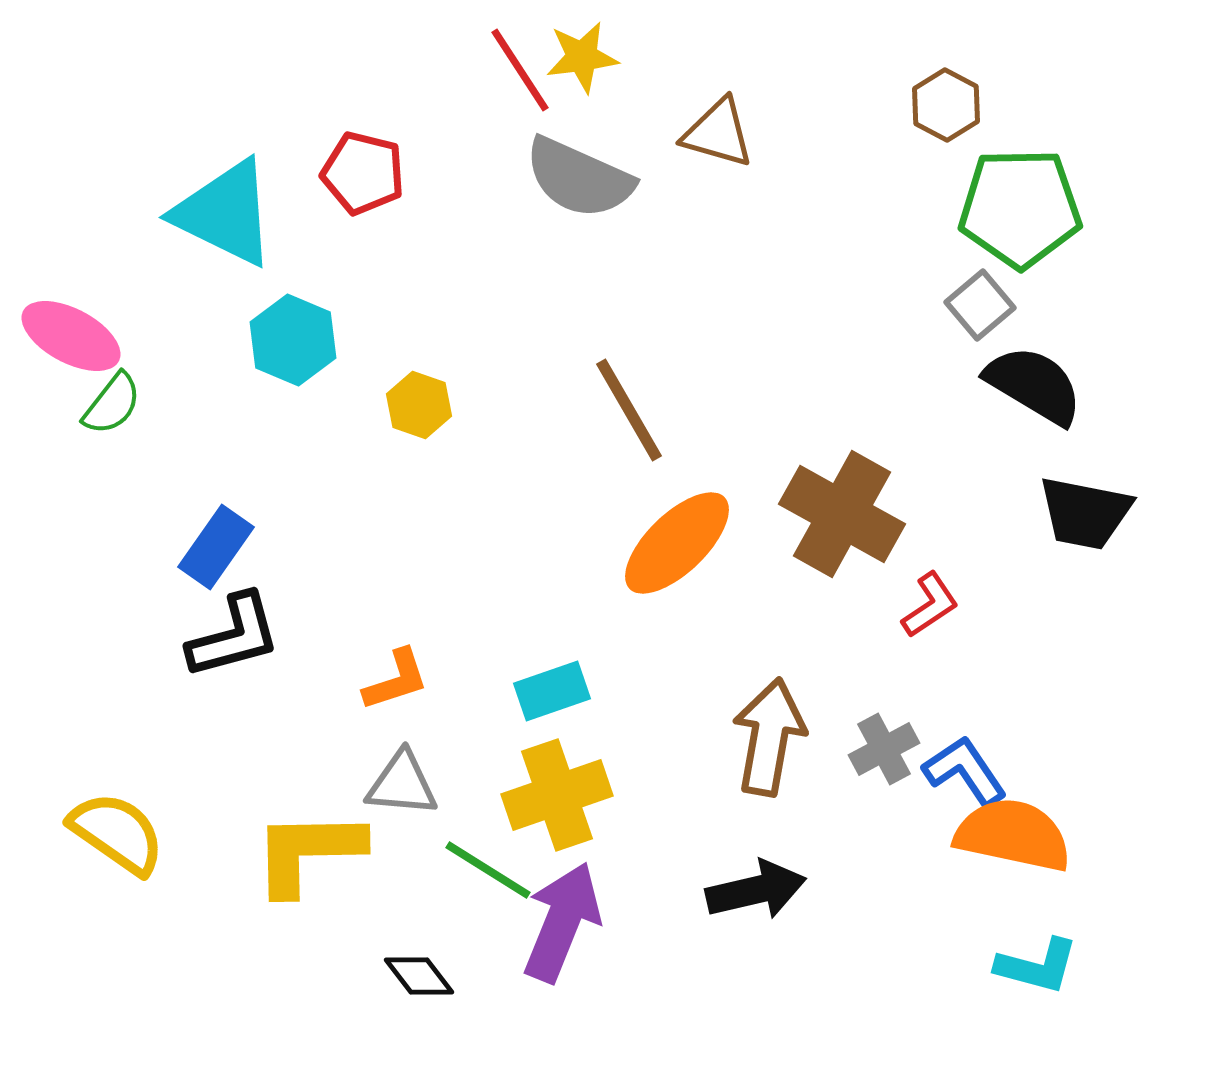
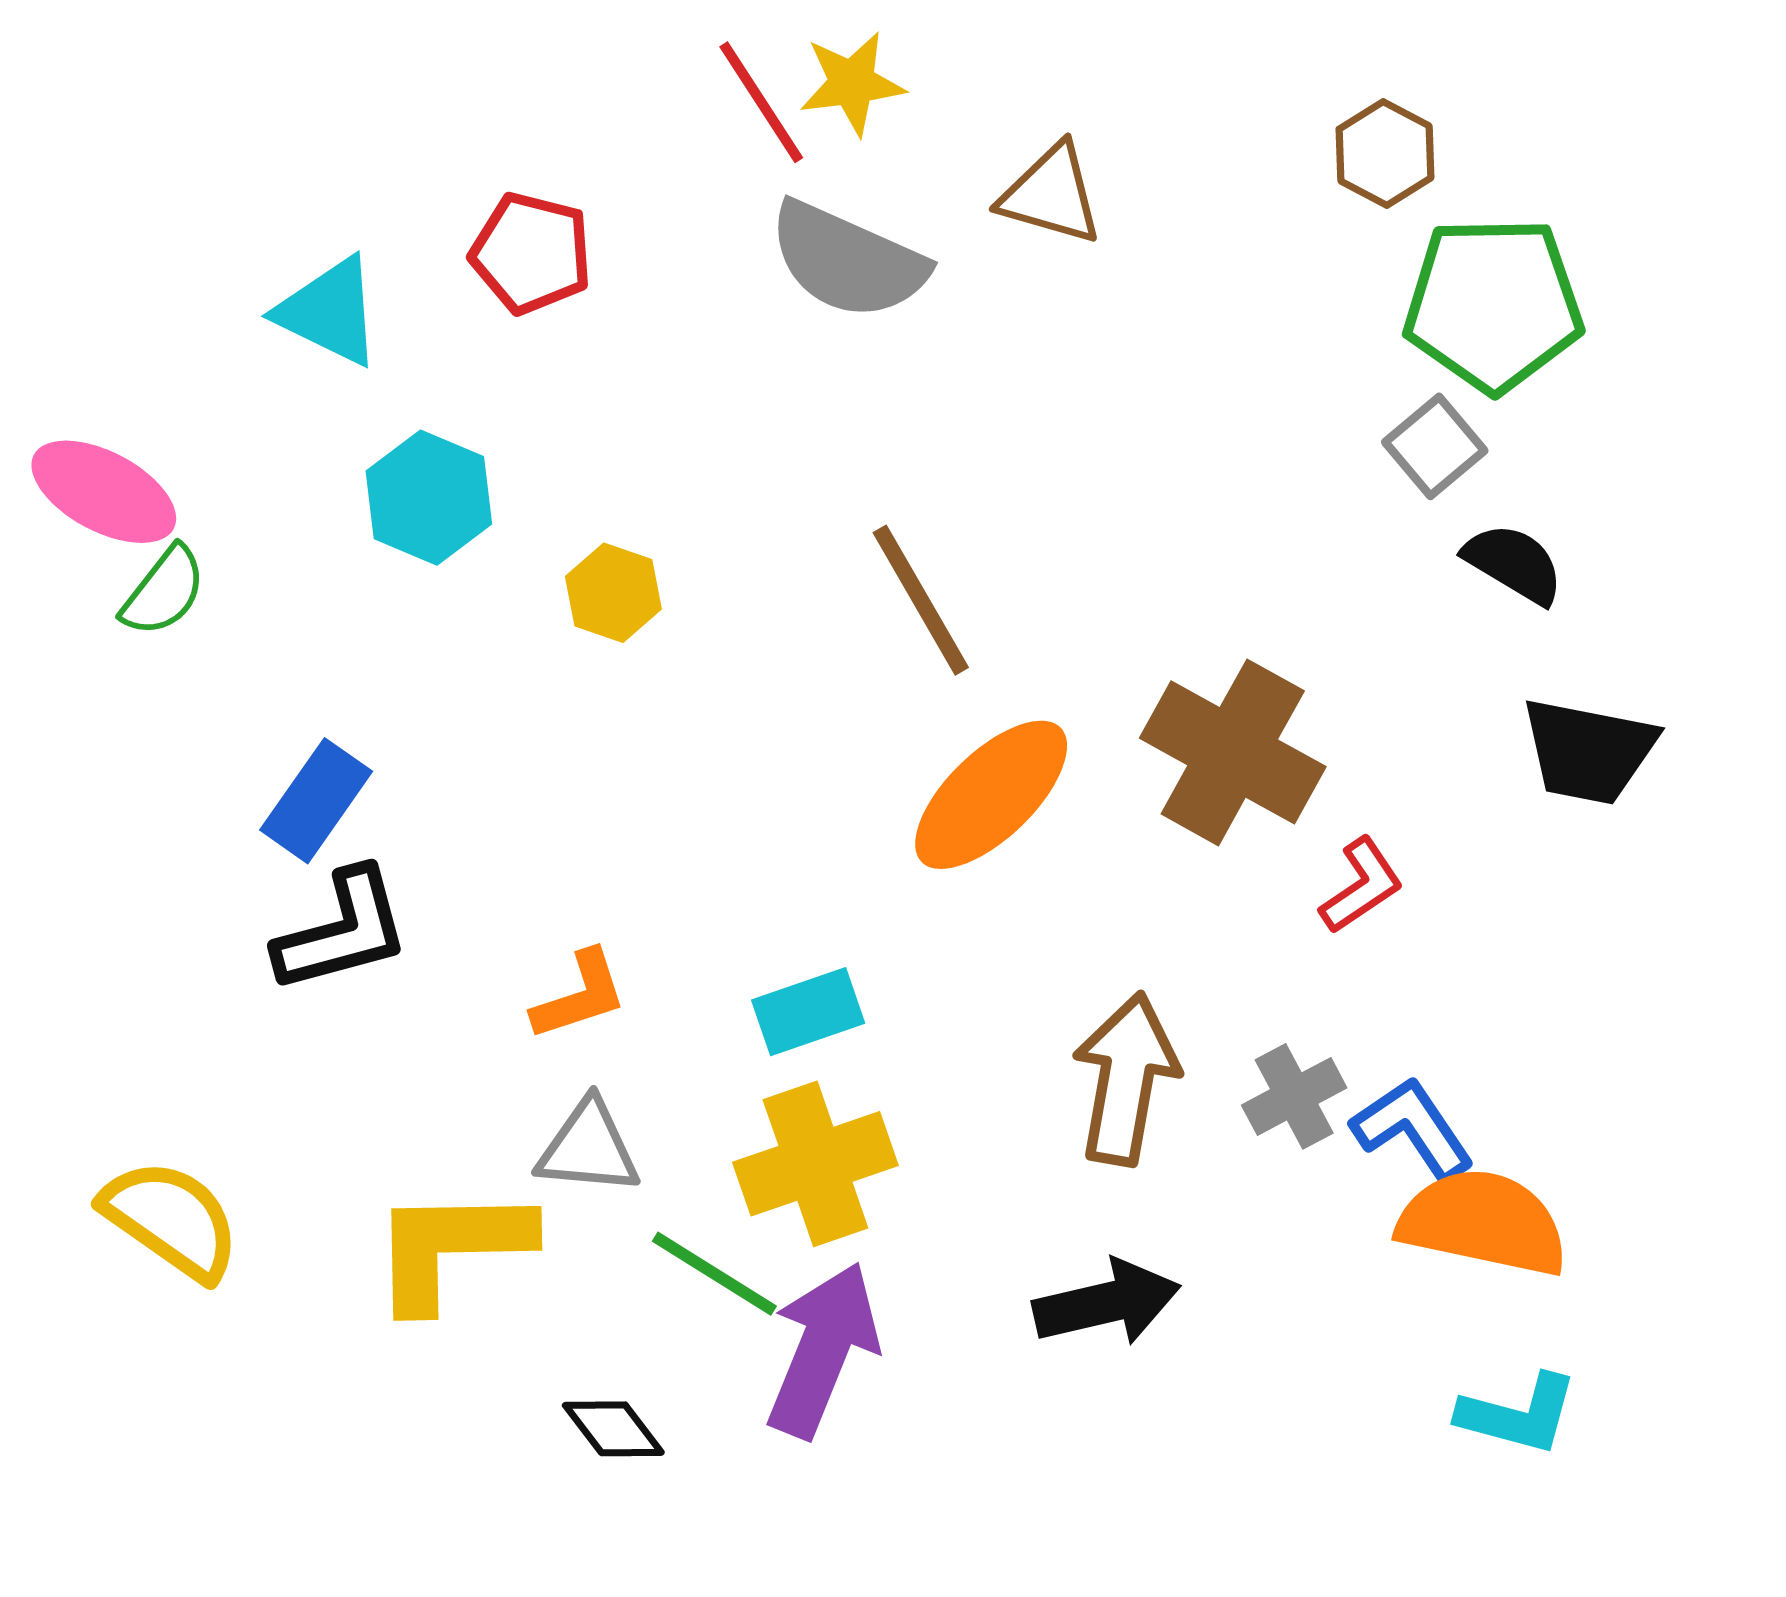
cyan triangle: (225, 213) -> (329, 312), size x0.7
black semicircle: (1034, 385) -> (1514, 563), size x0.7

